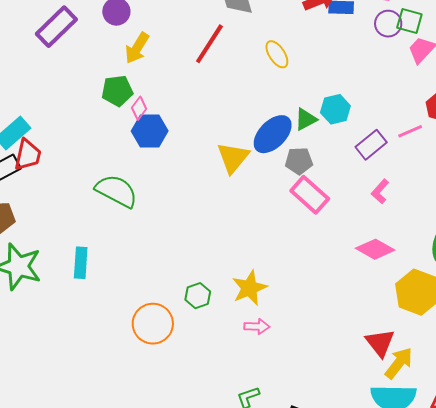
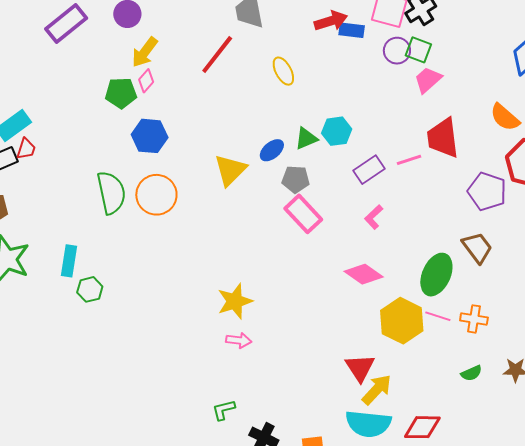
pink diamond: (139, 108) -> (146, 81), moved
blue ellipse: (273, 134) -> (272, 150), size x0.6
red trapezoid: (28, 155) -> (26, 149), size x0.7
green semicircle: (117, 191) -> (111, 193), turned 45
green hexagon: (198, 296) -> (90, 289), moved
orange circle: (153, 324) -> (156, 195), moved

